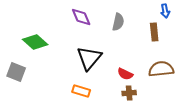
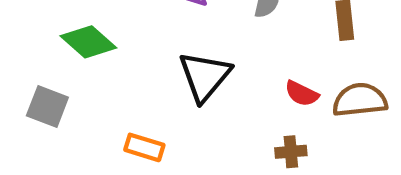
red semicircle: (125, 74) -> (302, 94), moved
orange rectangle: (81, 91) -> (144, 147), moved

